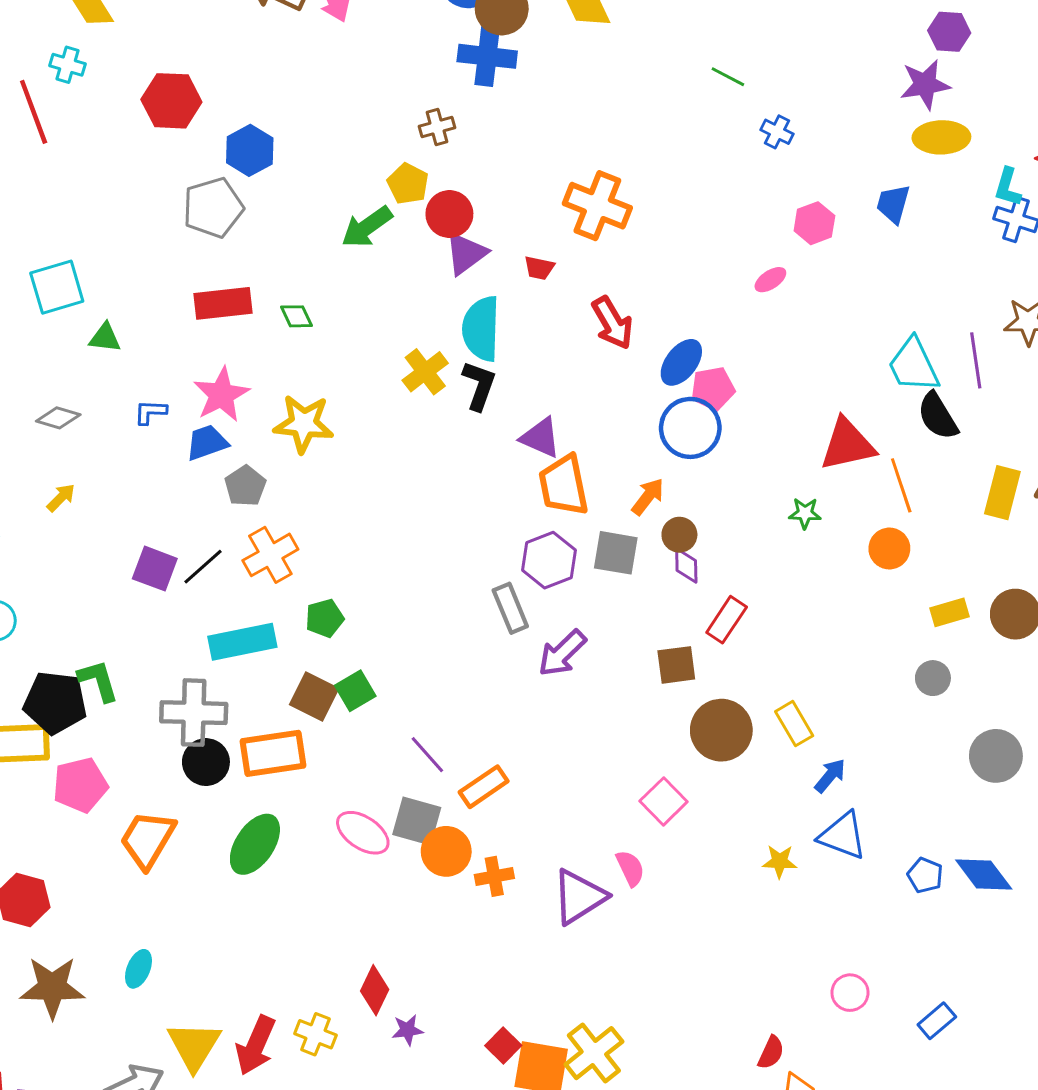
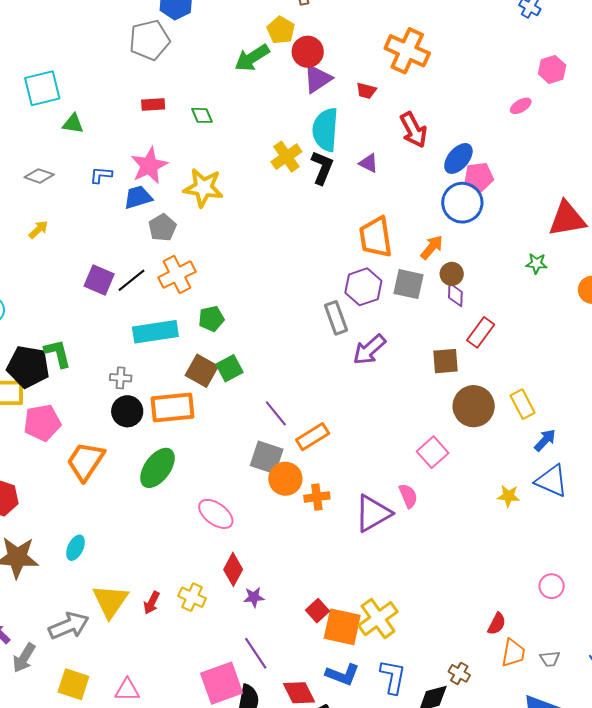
red rectangle: (223, 303) -> (153, 104), size x0.6
purple triangle: (541, 438) -> (369, 163), moved, size x0.7
gray cross: (194, 713) -> (121, 378), size x0.5
pink ellipse: (363, 833) -> (216, 514), moved
red arrow: (256, 1045) -> (152, 603), size x0.6

